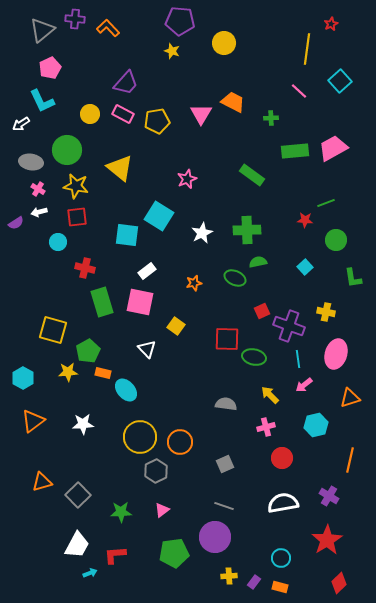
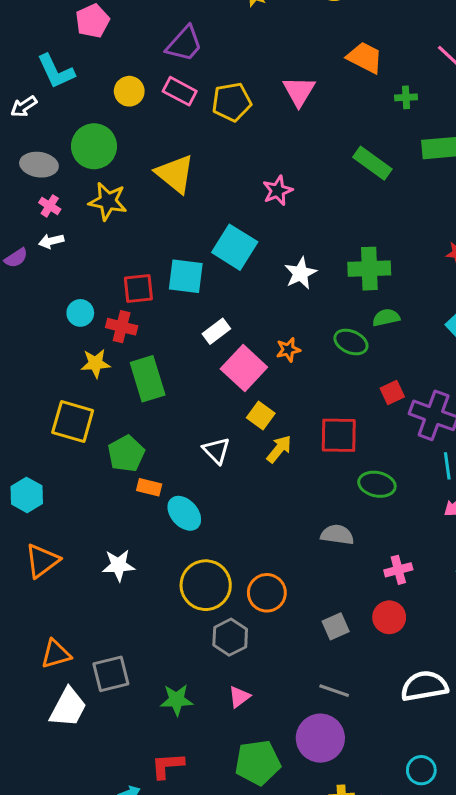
pink pentagon: (50, 68) -> (93, 21), moved
orange trapezoid: (233, 102) -> (365, 58), moved
green rectangle: (252, 175) -> (372, 163), moved
red square: (77, 217) -> (138, 288), moved
cyan circle: (58, 242) -> (80, 313), moved
pink square: (140, 302) -> (244, 368), moved, turned 32
green ellipse: (254, 357) -> (377, 484), moved
yellow star: (68, 372) -> (96, 363), moved
yellow arrow: (270, 395) -> (279, 449), moved, turned 84
red circle: (282, 458) -> (389, 617), moved
gray square: (78, 495) -> (111, 674), turned 30
white trapezoid: (77, 545) -> (68, 707), moved

